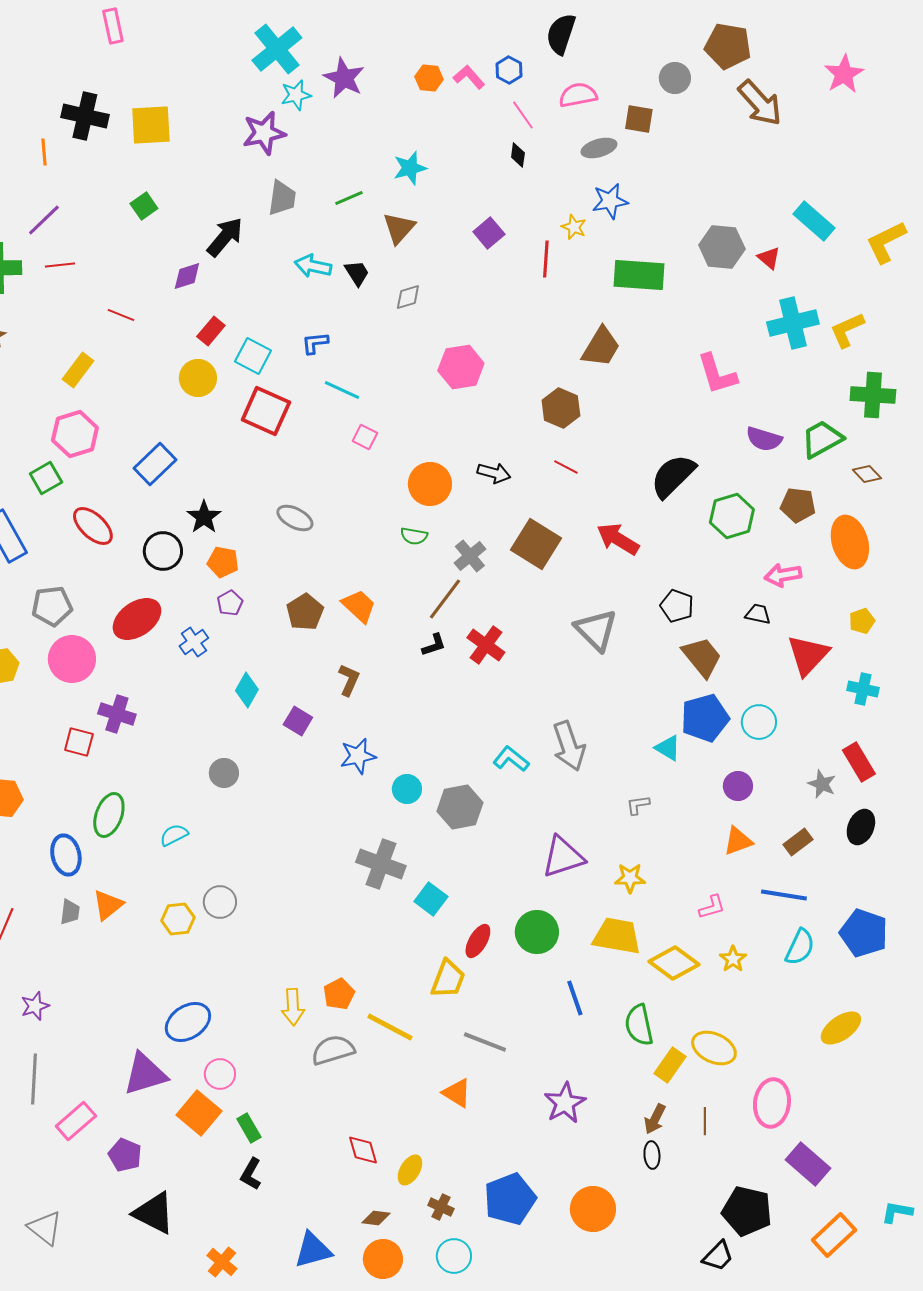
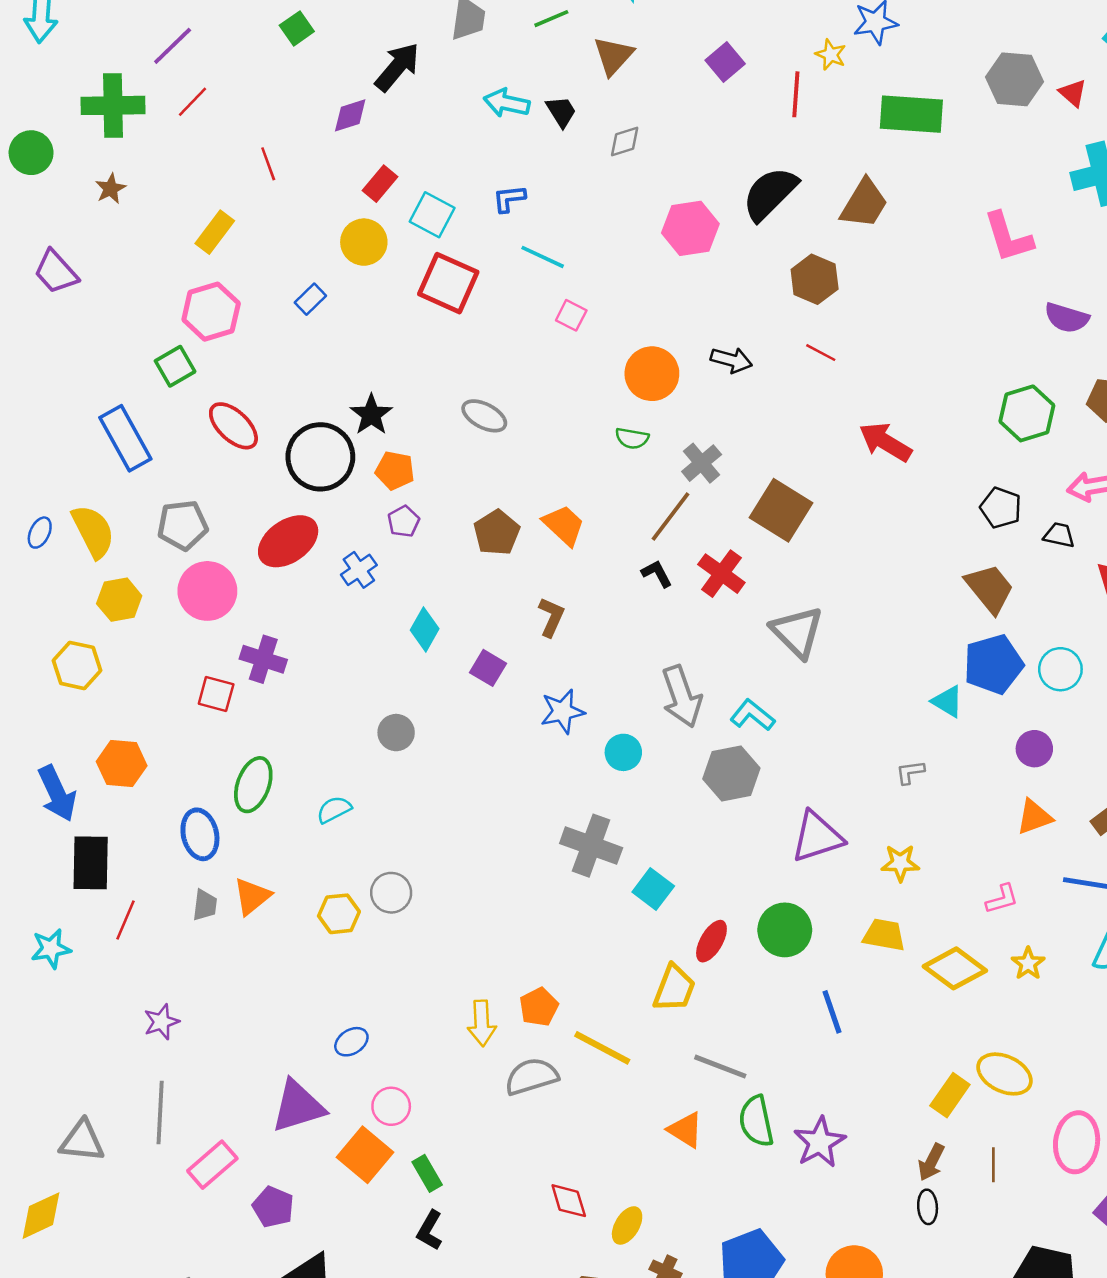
red line: (60, 265) -> (192, 102), turned -40
red line: (121, 315) -> (268, 164), turned 48
blue rectangle: (155, 464) -> (310, 299), moved, size x0.6
black semicircle: (673, 476) -> (770, 194), moved
brown square: (536, 544) -> (781, 510), moved
black circle: (163, 551) -> (320, 457), size x1.4
black pentagon: (677, 606) -> (1001, 508), moved
gray triangle: (596, 630) -> (797, 632), moved
black L-shape: (434, 645) -> (657, 574), turned -100
gray arrow: (569, 746) -> (682, 697), moved
gray hexagon: (460, 807) -> (731, 774), moved
yellow trapezoid: (617, 936) -> (884, 935), size x0.7
blue ellipse: (188, 1022) -> (351, 1042), size x0.6
green semicircle: (639, 1025) -> (756, 1121), moved

